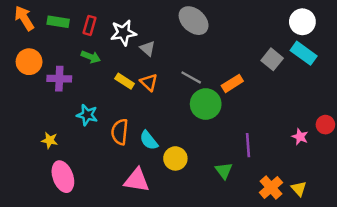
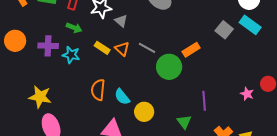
orange circle: (29, 62) -> (15, 41), moved
gray line: (191, 77) -> (147, 48), moved
cyan star: (87, 115) -> (71, 55), moved
yellow star: (50, 140) -> (40, 97), size x1.6

